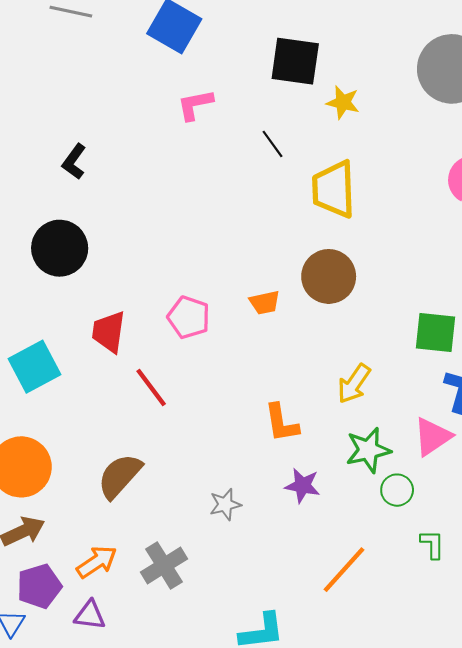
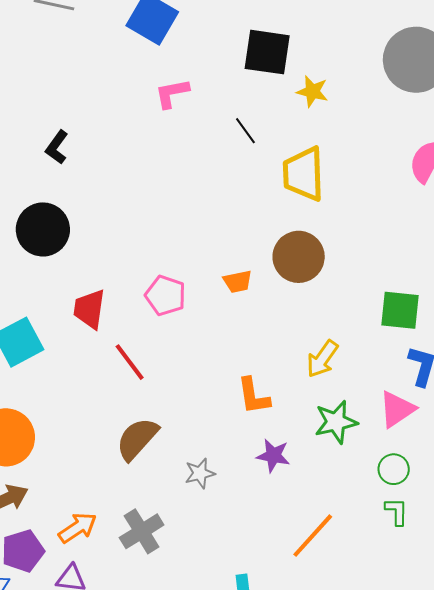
brown semicircle: (120, 476) -> (137, 439), moved
green circle: (397, 490) -> (394, 469), moved

